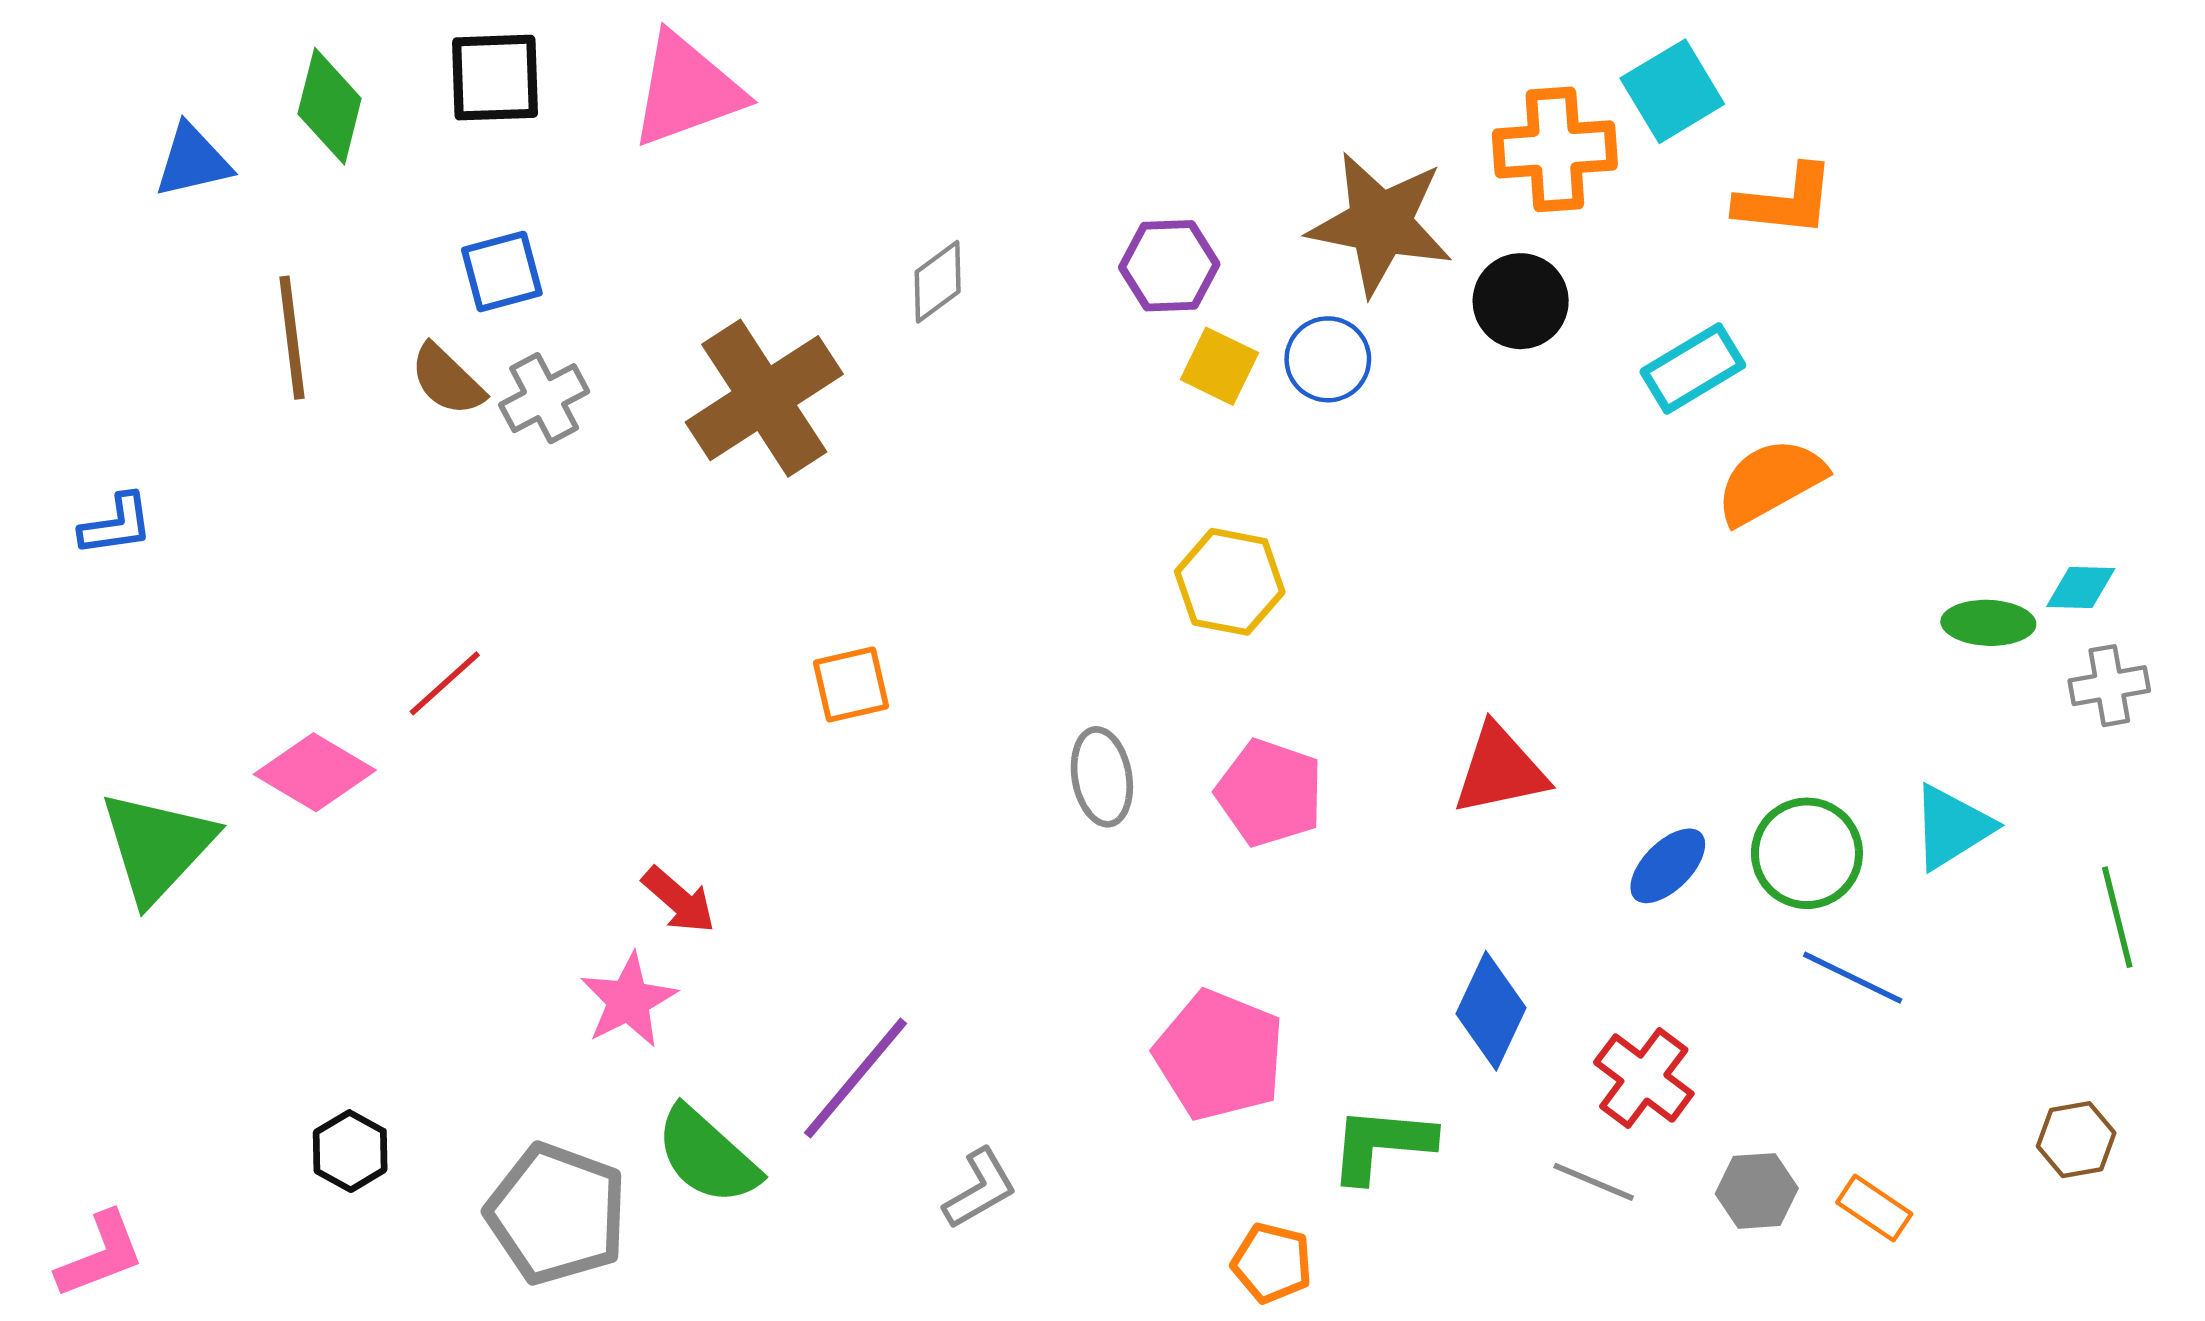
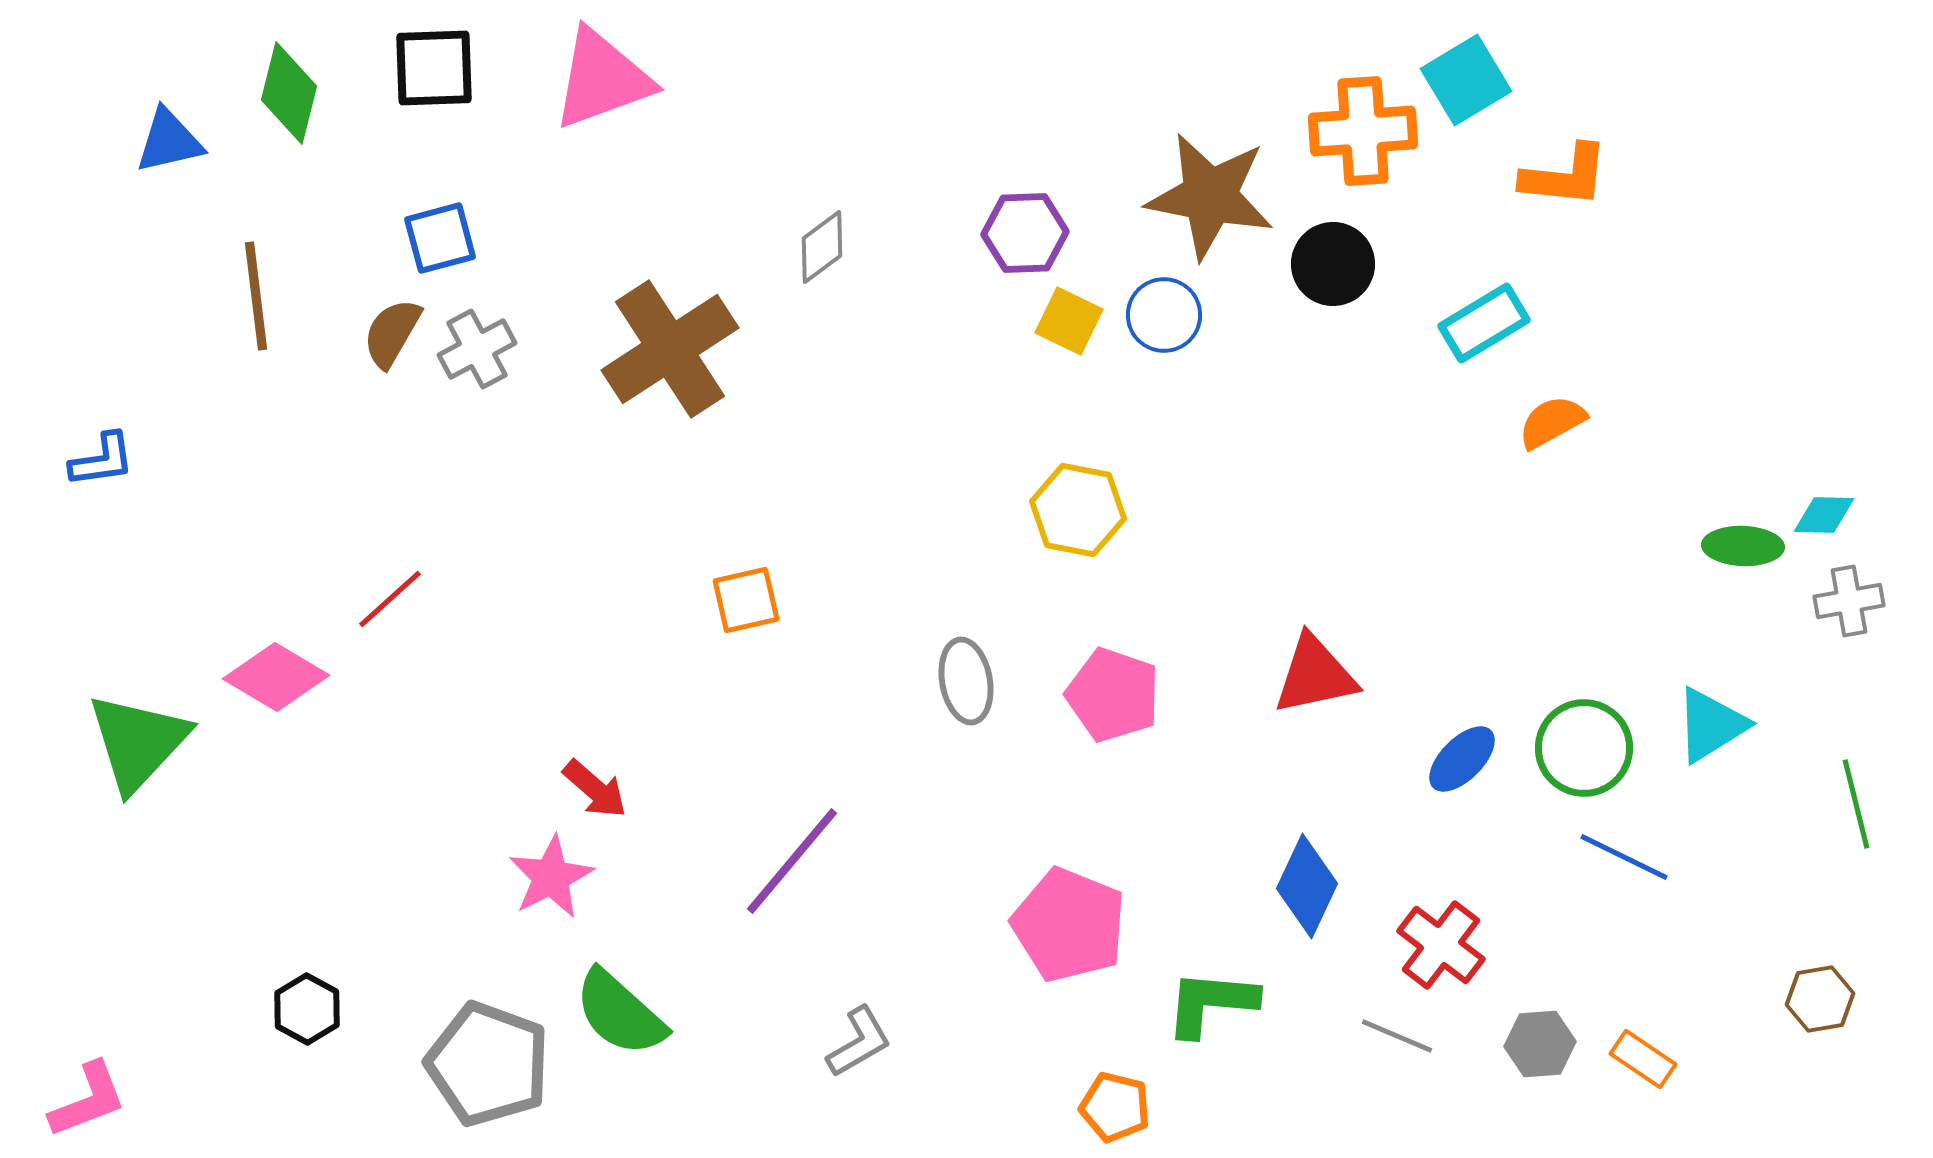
brown semicircle: (447, 380) -> (392, 333), turned 76
orange semicircle: (1770, 481) -> (1552, 422), size x0.7
purple line: (856, 1078) -> (792, 861), moved

